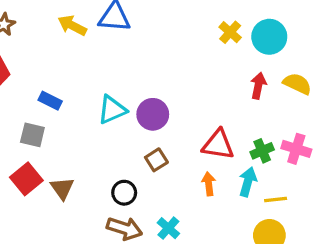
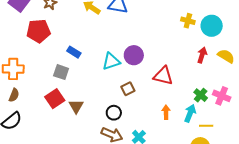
yellow cross: (230, 32) -> (188, 21), turned -32
purple circle: (153, 114) -> (134, 55), moved
red triangle: (218, 145) -> (163, 76), moved
green cross: (262, 151) -> (201, 95), turned -32
brown square: (156, 160) -> (128, 89), moved

